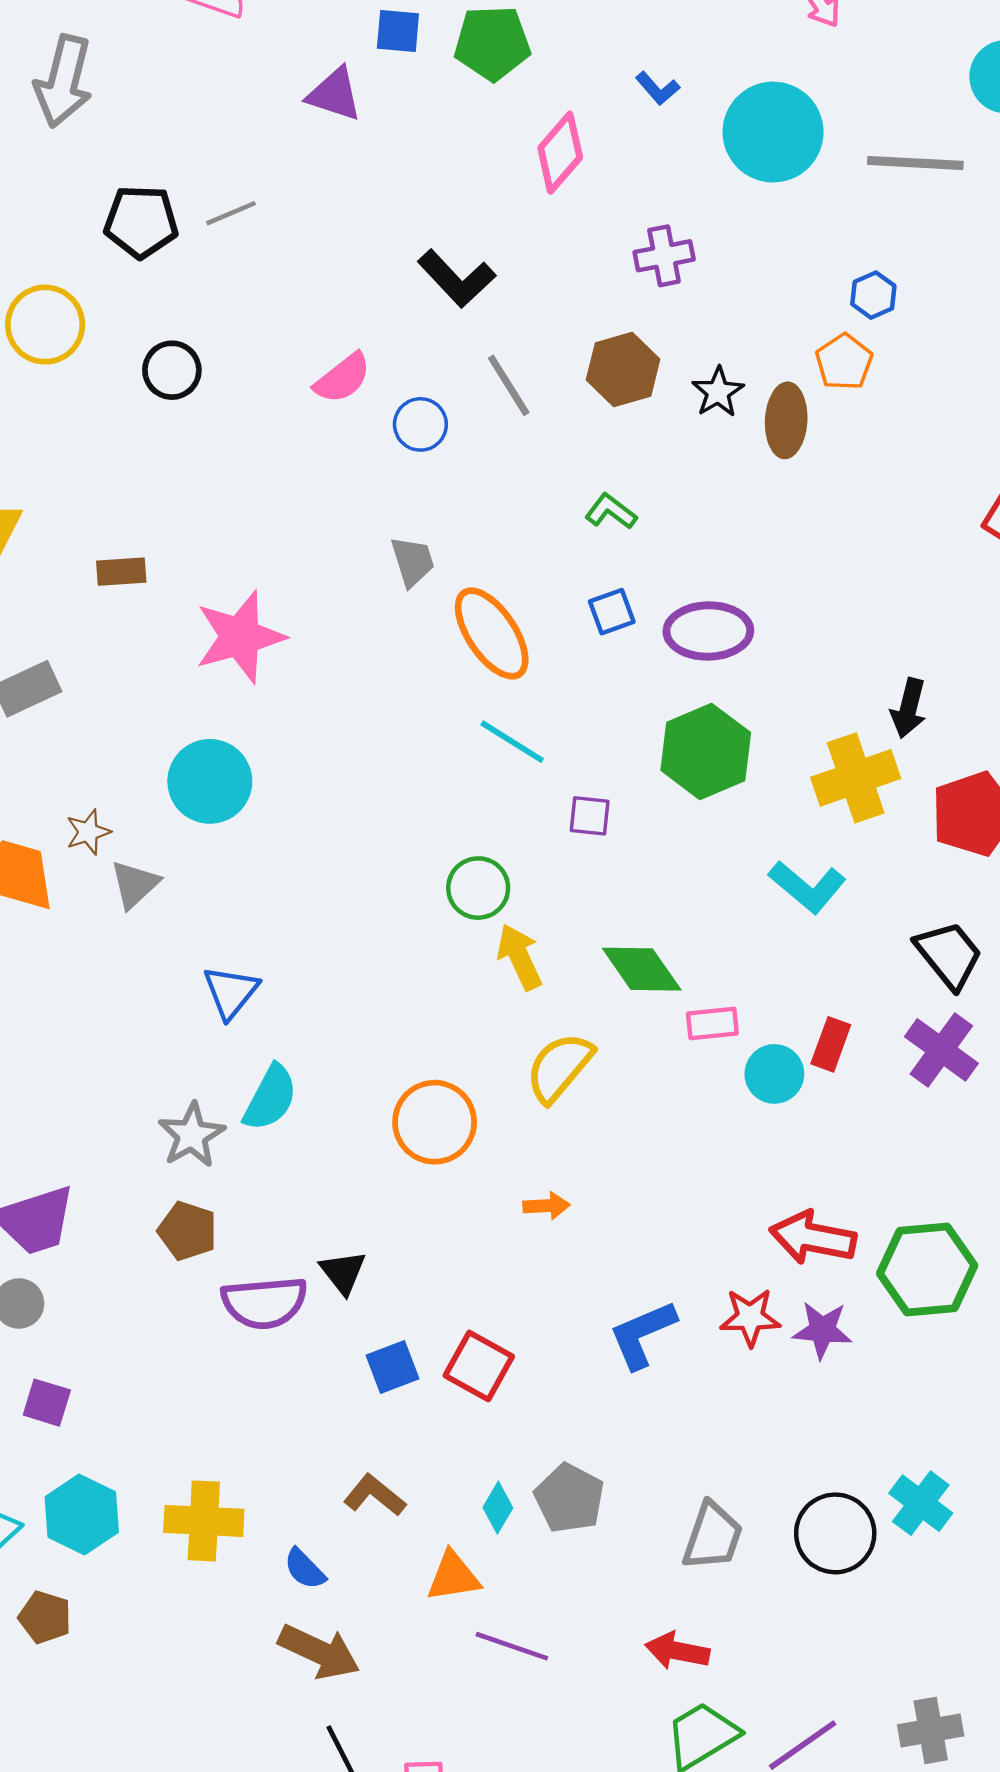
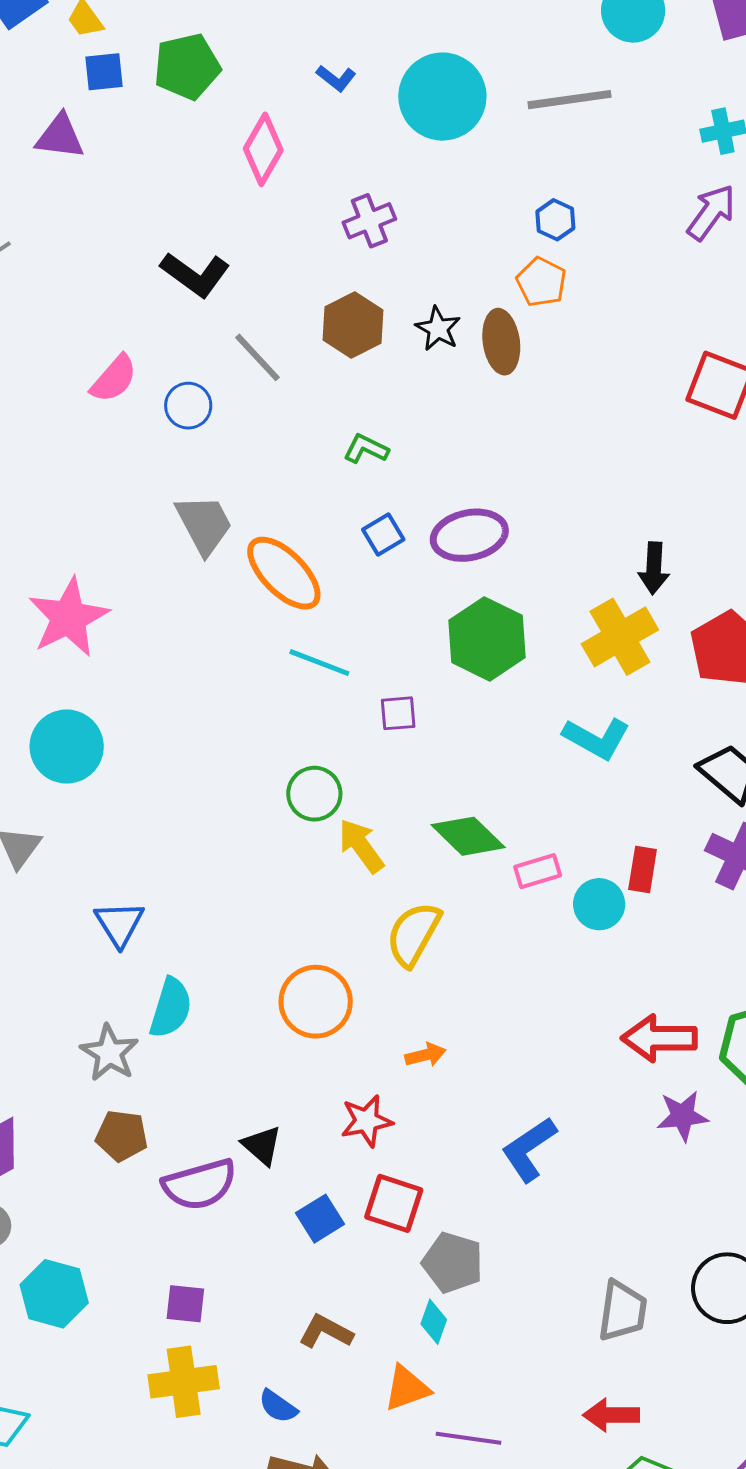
gray trapezoid: (413, 561) -> (204, 524), size x1.4
red star: (750, 1317) -> (366, 1121), moved
purple square: (47, 1403) -> (185, 1304), moved
gray pentagon: (569, 1498) -> (453, 1263), moved
cyan hexagon: (82, 1514) -> (54, 1294), moved

